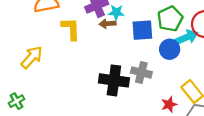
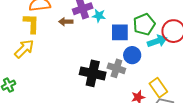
brown arrow: (107, 24) -> (66, 22), moved
yellow L-shape: (71, 29) -> (31, 23), moved
blue circle: (170, 49) -> (132, 55), moved

